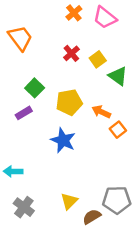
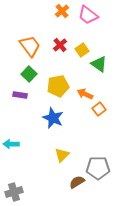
orange trapezoid: (20, 38) -> (30, 46), moved
purple rectangle: (24, 113) -> (20, 95), turned 40
yellow triangle: (69, 201) -> (62, 155), moved
gray cross: (24, 207) -> (14, 192), moved, turned 36

